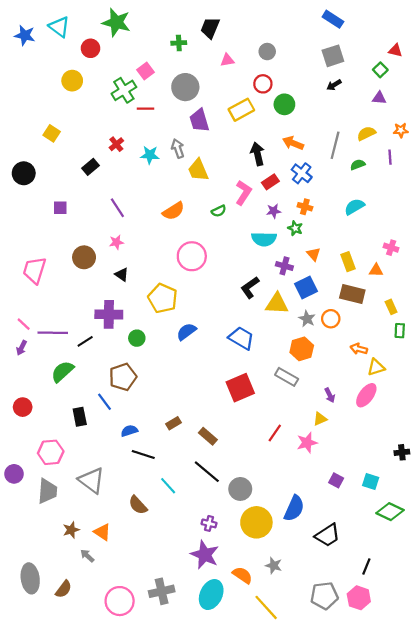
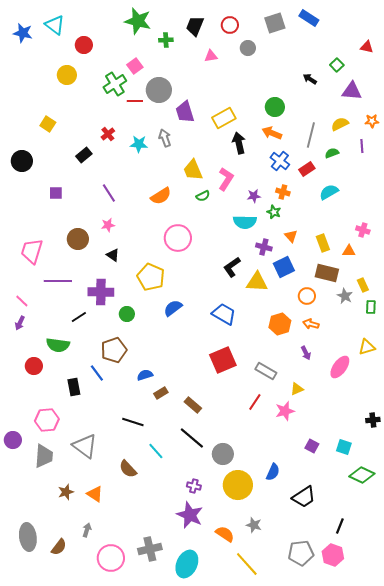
green star: (116, 22) -> (138, 21), moved
gray square: (333, 56) -> (275, 23), moved
green square: (380, 70) -> (337, 65), moved
red circle: (263, 84) -> (230, 25), moved
black arrow: (334, 85) -> (310, 79), turned 64
gray circle: (185, 87) -> (159, 90), moved
purple triangle: (379, 98) -> (352, 91), size x1.5
green circle: (284, 104) -> (275, 107), moved
yellow rectangle: (241, 110) -> (224, 118), moved
yellow trapezoid: (198, 170) -> (193, 170), moved
red rectangle: (270, 182) -> (307, 169), moved
gray star: (307, 319) -> (345, 296), moved
purple line: (53, 333) -> (58, 281), moved
orange arrow: (359, 349) -> (311, 324), moved
yellow triangle: (376, 367) -> (367, 347), moved
green semicircle: (62, 372) -> (58, 345), turned -130
gray rectangle: (287, 377) -> (266, 371), moved
purple arrow: (330, 395) -> (306, 353), moved
red circle: (23, 407) -> (34, 366), moved
blue semicircle: (129, 431) -> (145, 375), moved
blue semicircle: (294, 508) -> (273, 472), size x0.7
gray arrow: (87, 556) -> (87, 530), moved, turned 64
cyan ellipse: (211, 595) -> (187, 564), moved

